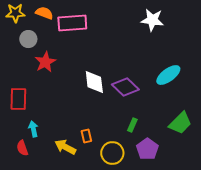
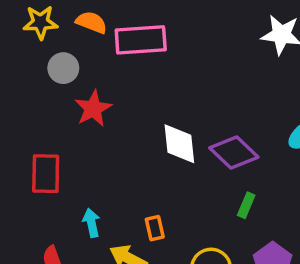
green rectangle: (132, 125) -> (246, 205), moved
cyan arrow: (33, 129) -> (91, 223), moved
orange rectangle: (86, 136) -> (155, 228), moved

